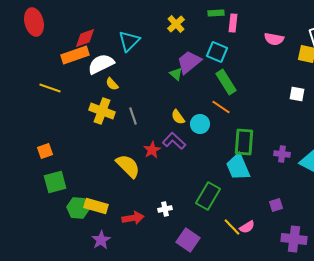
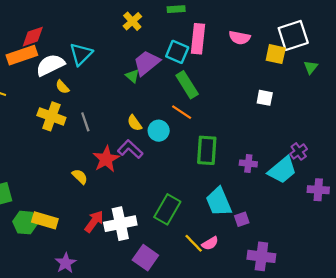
pink rectangle: (233, 23) -> (198, 39), moved, size x1.5
cyan triangle: (129, 41) -> (81, 54), moved
red star: (152, 150) -> (106, 159), size x1.4
yellow semicircle: (128, 166) -> (80, 177), size x0.6
cyan trapezoid: (238, 167) -> (219, 202), moved
white cross: (165, 209) -> (120, 224), size x2.0
red arrow: (133, 218) -> (94, 221), moved, turned -45
purple star: (101, 240) -> (66, 263), moved

